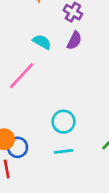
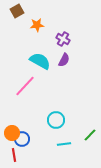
cyan semicircle: (42, 42) -> (40, 61), size x1.5
cyan line: (63, 151) -> (64, 144), moved

